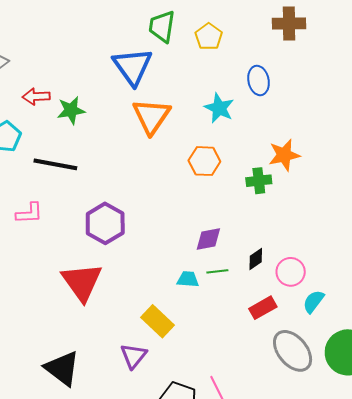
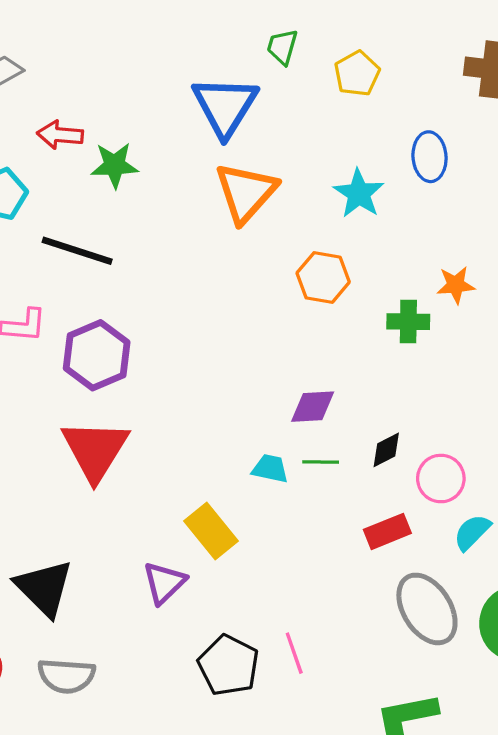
green trapezoid: (162, 26) -> (282, 47), size x0.7
orange star: (284, 155) -> (456, 285), size x0.7
purple hexagon: (105, 223) -> (97, 355), moved

